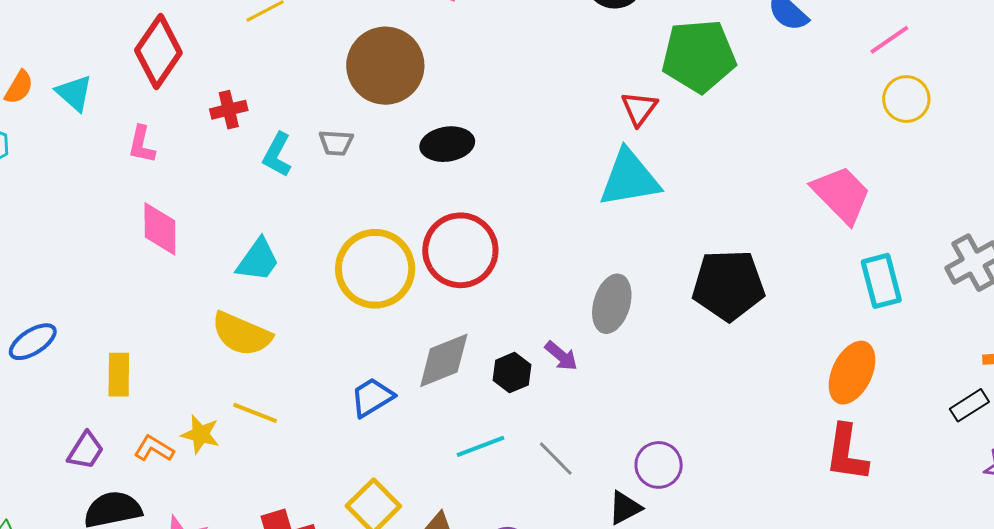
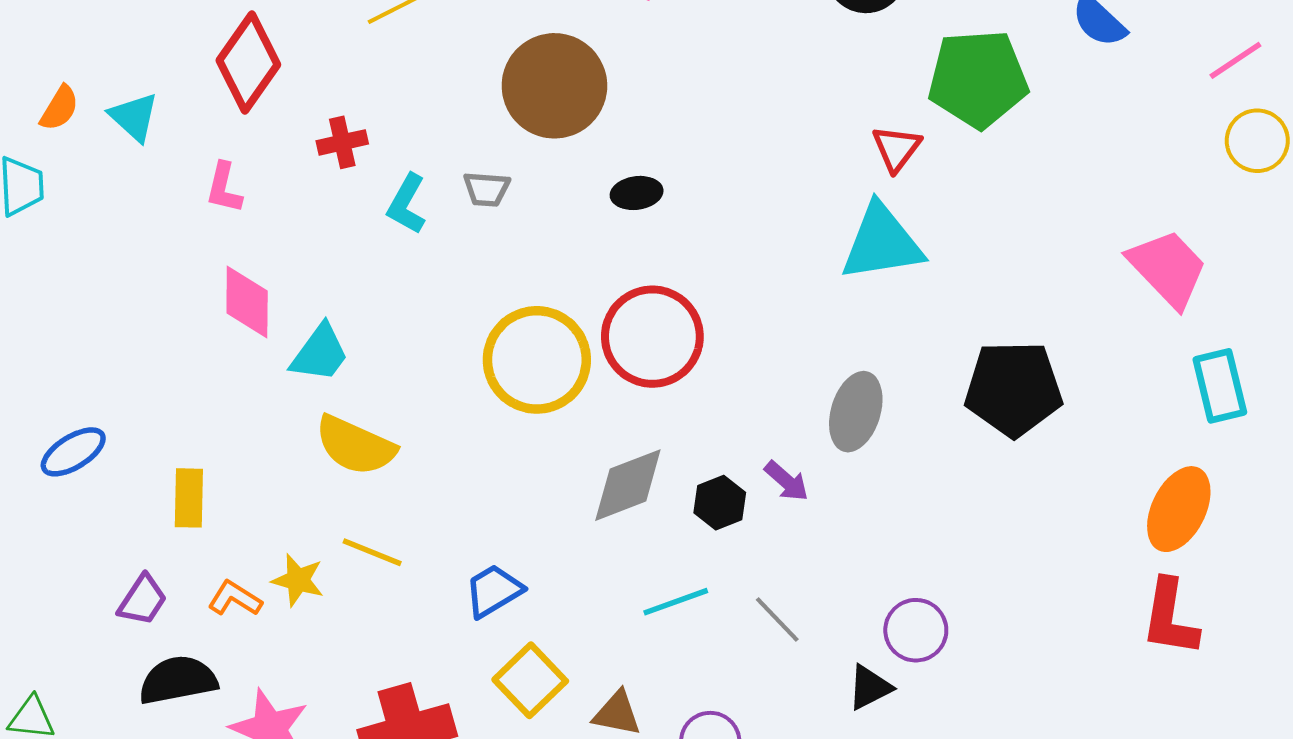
black ellipse: (447, 144) -> (637, 193), size x0.7
cyan trapezoid: (258, 260) -> (320, 353), moved
blue trapezoid: (372, 397) -> (494, 591), moved

